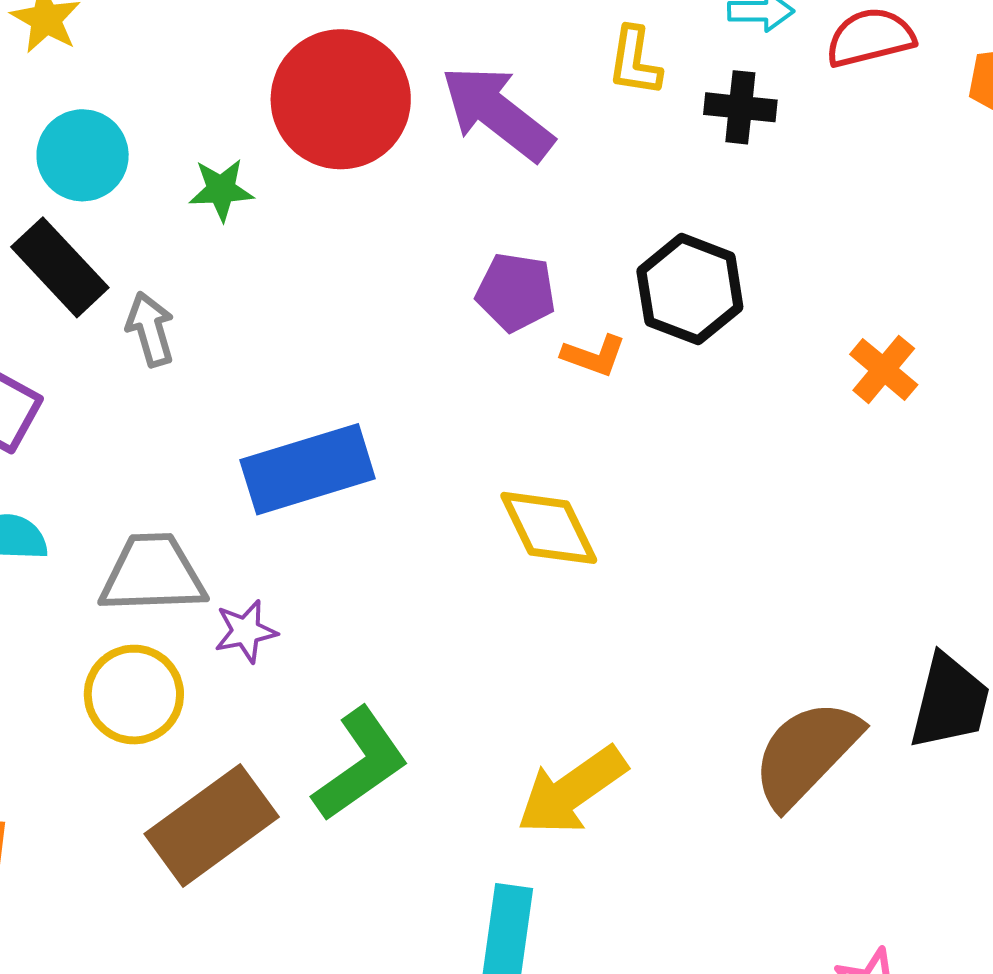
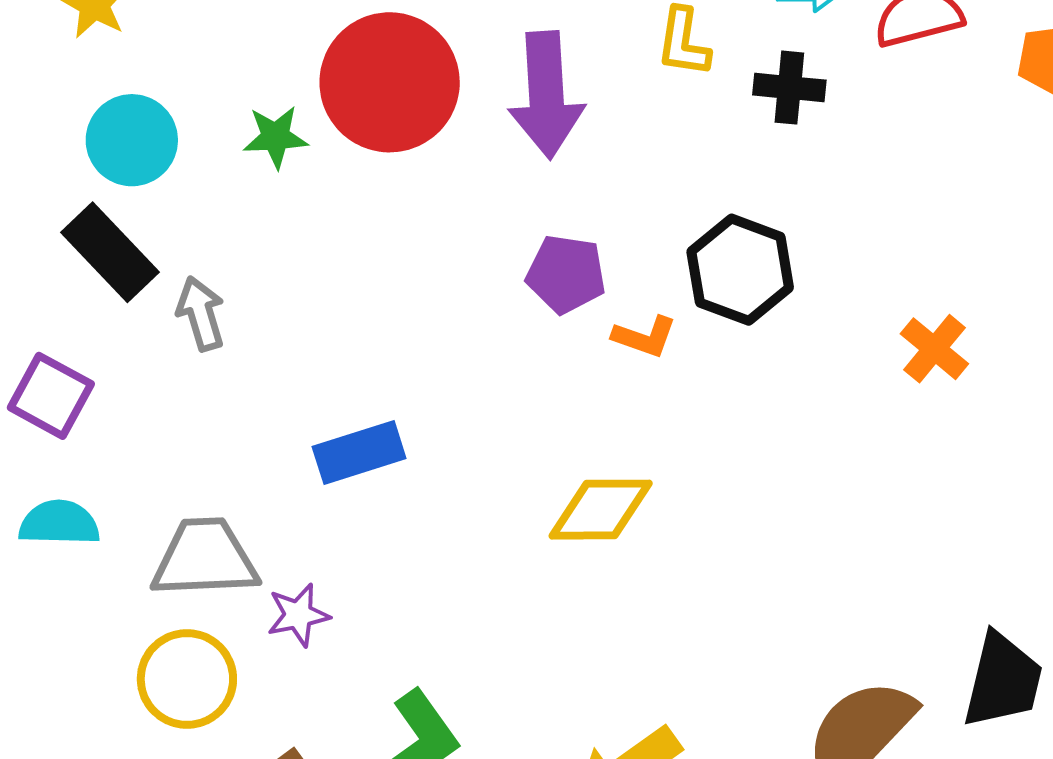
purple arrow: (497, 113) -> (546, 95), turned -131
green star: (221, 190) -> (275, 137), moved
blue rectangle: (308, 469) -> (359, 453), size x0.7
yellow diamond: (549, 528) -> (601, 510), turned -64

